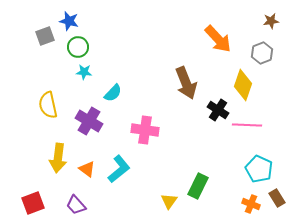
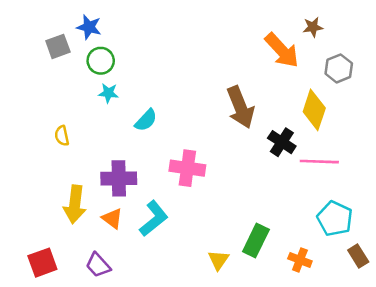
brown star: (271, 21) -> (313, 27), moved
yellow semicircle: (48, 105) -> (62, 136), size x0.6
purple cross: (89, 121) -> (119, 178), moved, turned -32
orange cross: (251, 204) -> (300, 260), moved

